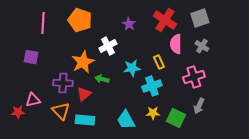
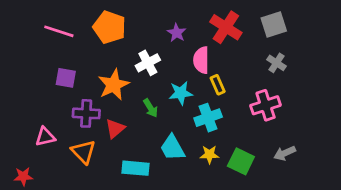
pink line: (43, 23) -> (59, 31), turned -75
pink semicircle: (176, 44) -> (201, 60), moved
purple square: (31, 57) -> (66, 78), moved
green arrow: (102, 79) -> (151, 108), moved, turned -136
gray arrow: (199, 106) -> (285, 153), moved, turned 42
red star: (18, 112) -> (23, 176), moved
cyan rectangle: (85, 120) -> (136, 168), moved
cyan trapezoid: (126, 120) -> (172, 148), moved

